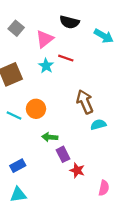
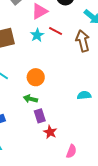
brown arrow: (85, 102) -> (83, 41), moved
orange circle: (36, 109) -> (36, 77), moved
cyan semicircle: (98, 125) -> (84, 95), moved

